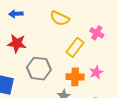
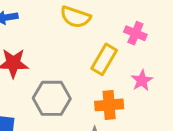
pink star: (96, 72) -> (142, 80), moved

